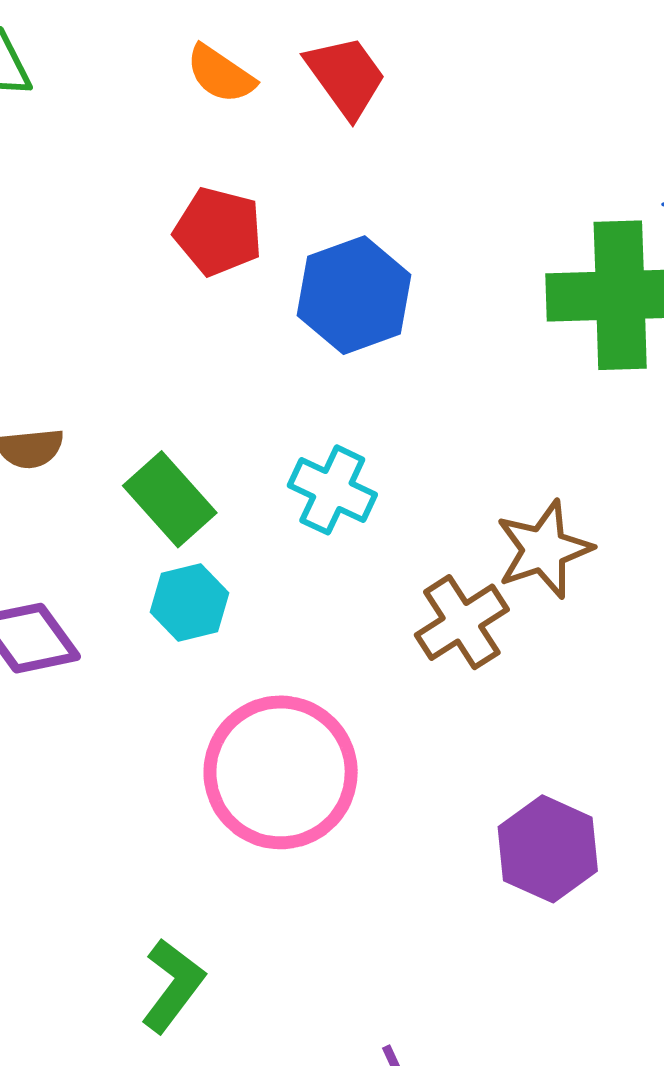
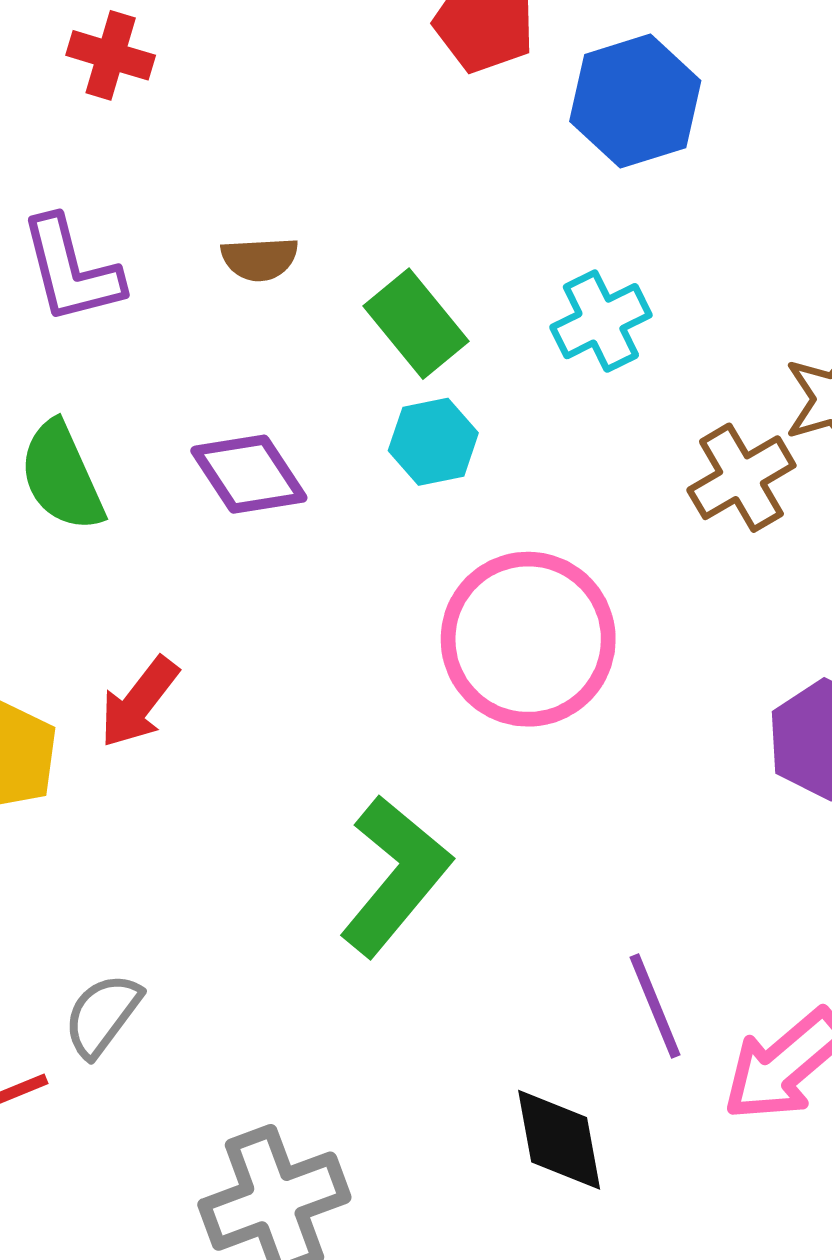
cyan cross: (332, 490) -> (601, 321), turned 36
green L-shape: (173, 986) -> (395, 876), size x1.5

